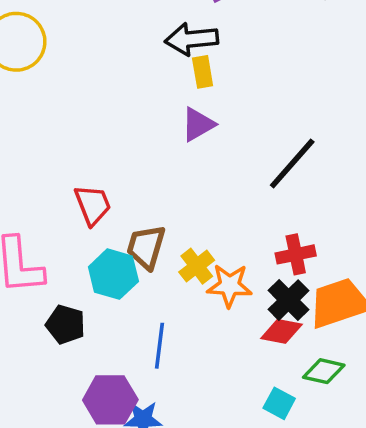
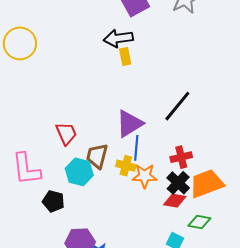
purple triangle: (198, 124) -> (129, 124), moved, size x1.4
yellow cross: (197, 266) -> (126, 166), turned -36
blue line: (159, 346) -> (136, 148), moved

